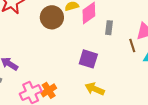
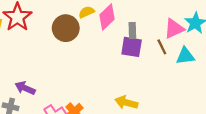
purple square: (88, 59) -> (132, 47), moved

